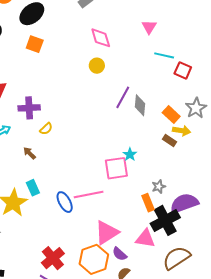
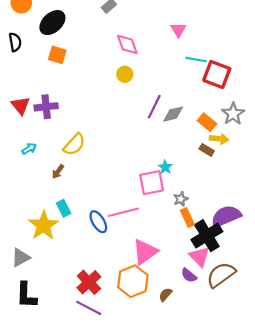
red square: (183, 70) -> (217, 74), size x1.5
gray diamond: (140, 105) -> (173, 114), turned 75
purple cross: (29, 108) -> (46, 107), moved
yellow semicircle: (46, 129) -> (74, 145), size x1.6
brown arrow: (29, 153) -> (58, 172), turned -96
gray star: (159, 187) -> (181, 199), moved
pink triangle: (145, 239) -> (199, 257), moved, turned 40
purple semicircle: (120, 254) -> (189, 275), moved

